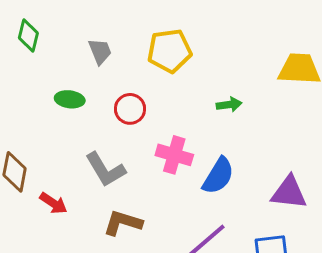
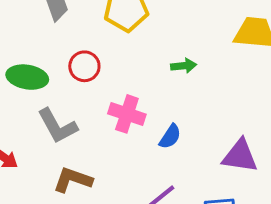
green ellipse: (70, 99) -> (27, 77), moved, size x1.4
blue semicircle: (218, 176) -> (170, 137), size x0.7

